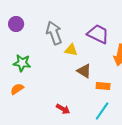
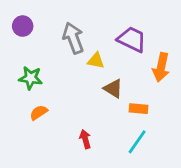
orange semicircle: (17, 89) -> (39, 113), moved
red arrow: (63, 109) -> (85, 139), turned -136

